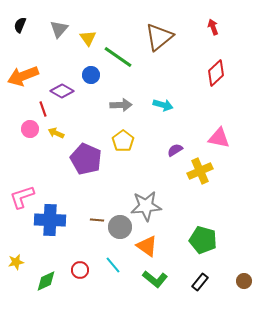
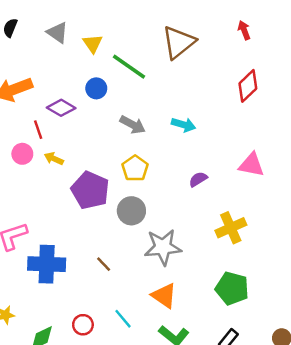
gray triangle: (59, 29) -> (57, 33), turned -36
gray arrow: (121, 105) -> (133, 125), turned 30
yellow cross: (200, 171) -> (231, 228), moved
brown line: (97, 220) -> (104, 264), turned 40
gray circle: (120, 227) -> (131, 211), moved

